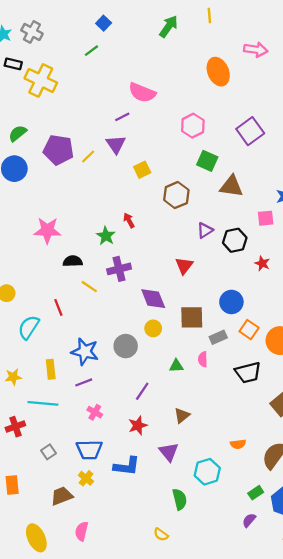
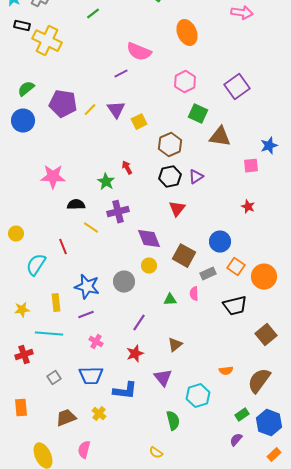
orange ellipse: (218, 72) -> (187, 33), moved
purple triangle: (116, 144) -> (116, 110), moved
black hexagon: (235, 240) -> (170, 177), moved
brown square: (192, 317) -> (184, 256), turned 30
yellow cross: (86, 478) -> (99, 414), moved

